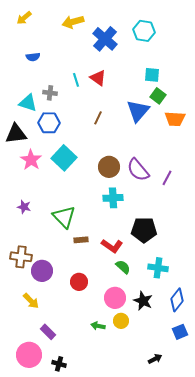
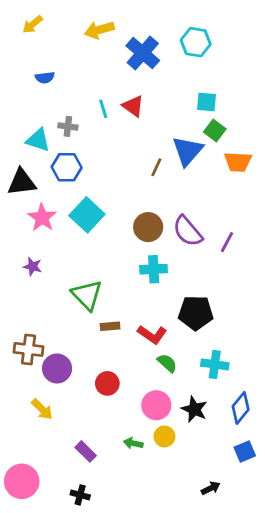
brown line: (98, 118) -> (156, 167), moved
purple star: (24, 207) -> (33, 267), moved
purple rectangle: (48, 332) -> (86, 451), moved
pink circle: (29, 355) -> (22, 481), moved

